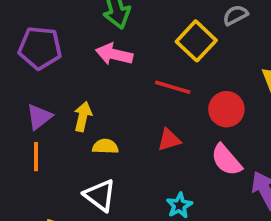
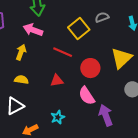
yellow arrow: (83, 117) -> (21, 52), moved
white triangle: (100, 195) -> (15, 106), turned 48

